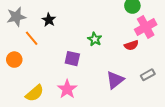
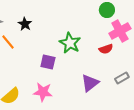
green star: (95, 39) -> (70, 43), size x1.5
pink star: (67, 89) -> (43, 92), turned -30

